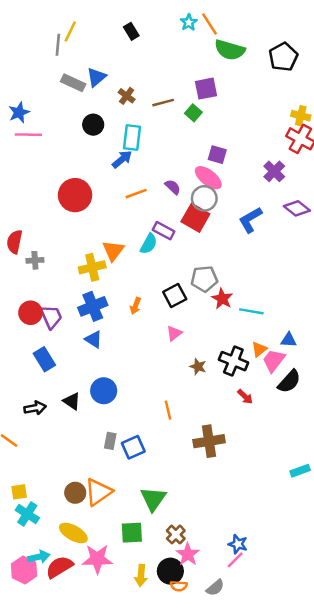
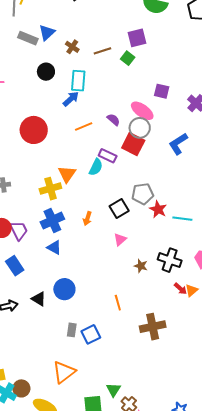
purple square: (217, 155) -> (162, 91), moved
orange triangle: (259, 349) -> (192, 290), moved
brown circle: (75, 493) -> (21, 388), moved
green triangle: (153, 499) -> (113, 390), moved, size x0.7

